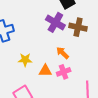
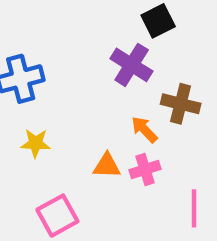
brown cross: (78, 27) -> (181, 104), moved
yellow star: (25, 60) -> (36, 143), moved

